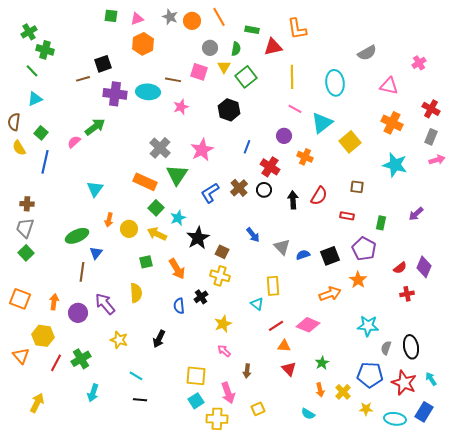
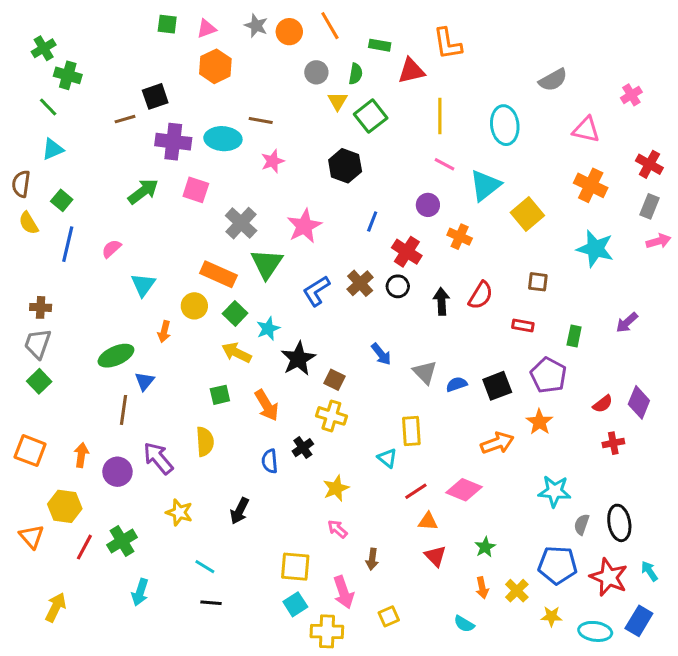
pink square: (199, 72) -> (196, 190), moved
pink semicircle: (74, 142) -> (111, 249), moved
yellow circle: (129, 229) -> (194, 306), moved

